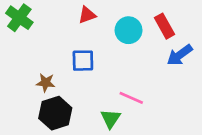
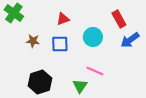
red triangle: (87, 15) -> (63, 19), moved
cyan circle: (129, 30) -> (93, 37), moved
brown star: (46, 83) -> (33, 41), moved

